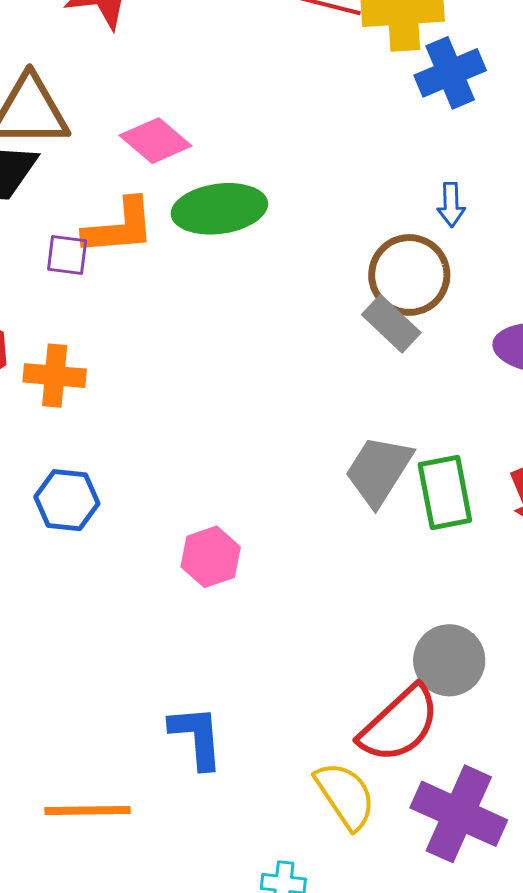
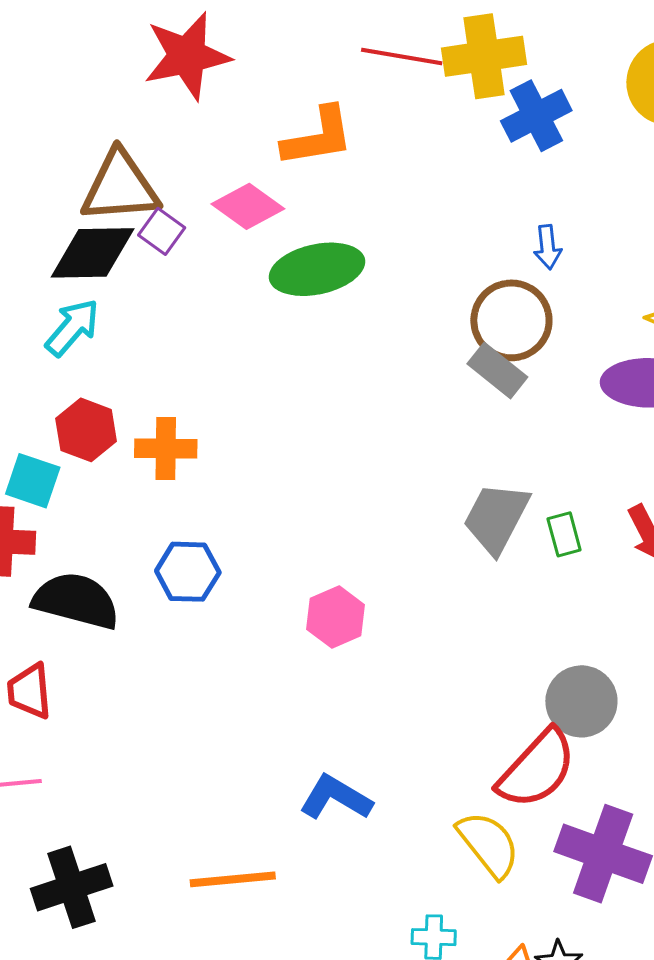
orange L-shape: (119, 227) -> (318, 137), moved
purple square: (67, 255) -> (162, 231), moved, turned 33
green rectangle: (445, 492) -> (564, 534), size x0.6
blue L-shape: (197, 737) -> (336, 798), turned -50

